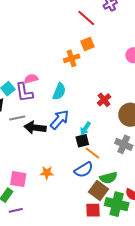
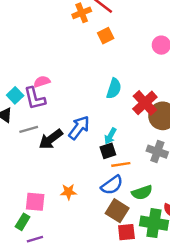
orange cross: (72, 58) -> (82, 13), moved
cyan semicircle: (59, 91) -> (114, 89), moved
red cross: (104, 100) -> (145, 103), moved, size x1.5
black arrow: (35, 128) -> (51, 139), turned -40
orange line: (92, 153) -> (121, 164), turned -42
brown square: (98, 191) -> (117, 211), moved

